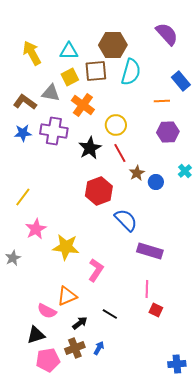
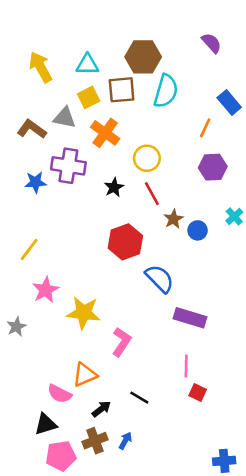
purple semicircle: (167, 34) -> (211, 43), size x0.7
orange line: (162, 101) -> (205, 128), turned -63
blue star: (23, 133) -> (35, 182), moved
black star: (90, 148) -> (114, 187), size x0.7

